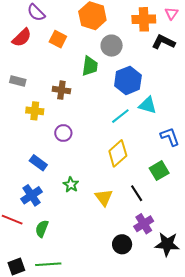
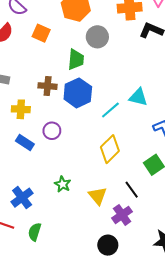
blue hexagon: (128, 80) -> (78, 93), moved
blue rectangle: (38, 163) -> (25, 142), moved
purple cross: (144, 224) -> (122, 215), moved
black circle: (122, 244) -> (108, 245), moved

